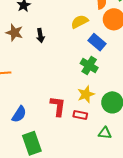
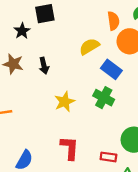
yellow star: (86, 94) -> (65, 102), moved
red rectangle: (80, 115) -> (108, 157), moved

